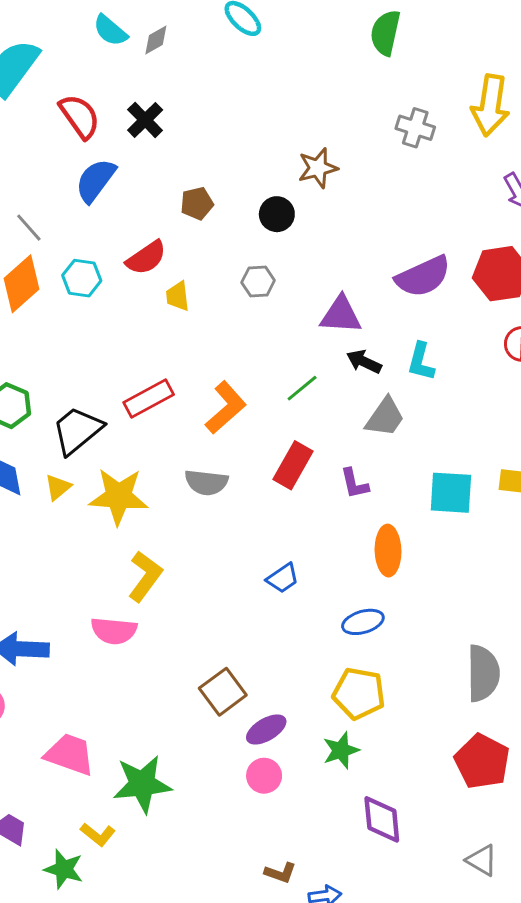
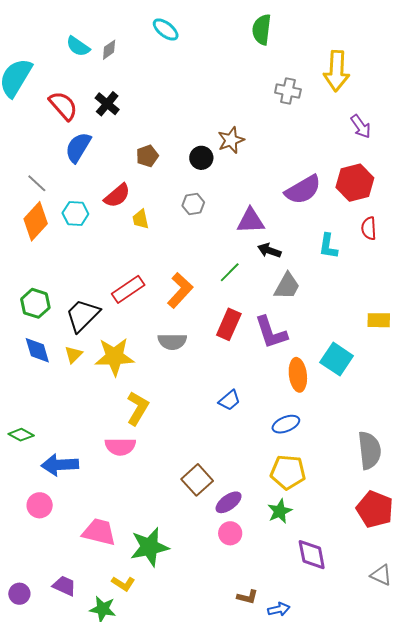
brown star: (318, 168) -> (231, 140), moved
cyan L-shape: (421, 362) -> (328, 246), moved
purple L-shape: (354, 484) -> (271, 332), size x1.6
cyan square: (451, 493) -> (337, 359), moved, turned 36

